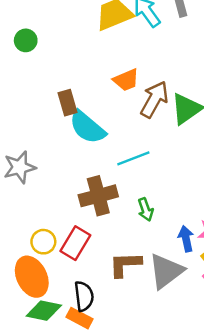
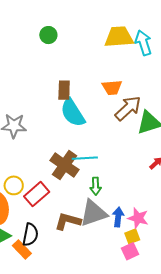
cyan line: (133, 158) -> (85, 158), moved
brown cross: (98, 196) -> (64, 165), turned 32
gray triangle: (166, 271) -> (93, 213), moved

